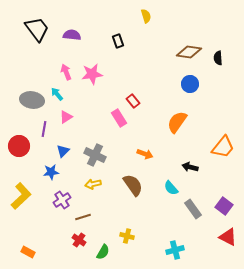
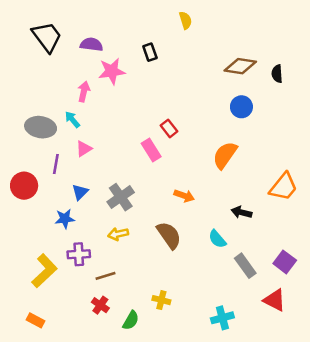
pink arrow: (66, 72) -> (84, 92), turned 35
pink star: (92, 74) -> (112, 71), moved
gray cross: (95, 155) -> (121, 197), turned 30
yellow L-shape: (21, 196) -> (44, 271), moved
purple cross: (62, 200) -> (79, 254), turned 30
red triangle: (228, 237) -> (275, 300), moved

